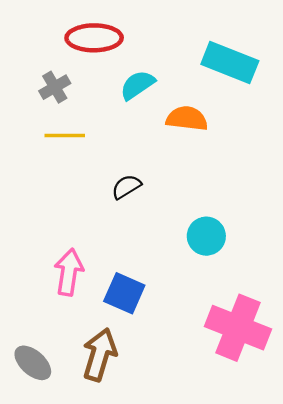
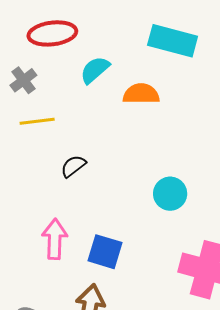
black semicircle: (126, 187) -> (73, 166), moved

